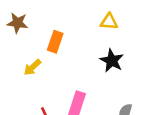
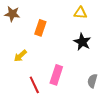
yellow arrow: (32, 67) -> (20, 56), moved

